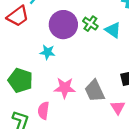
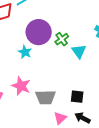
cyan star: (47, 52) -> (25, 52), moved
gray trapezoid: (95, 91) -> (45, 97), turned -85

